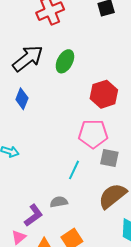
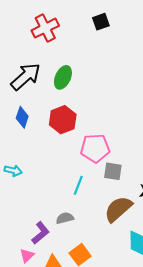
red hexagon: (104, 94) -> (63, 120), moved

